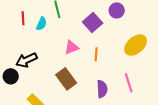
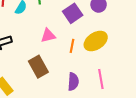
yellow ellipse: (136, 45) -> (96, 41), moved

